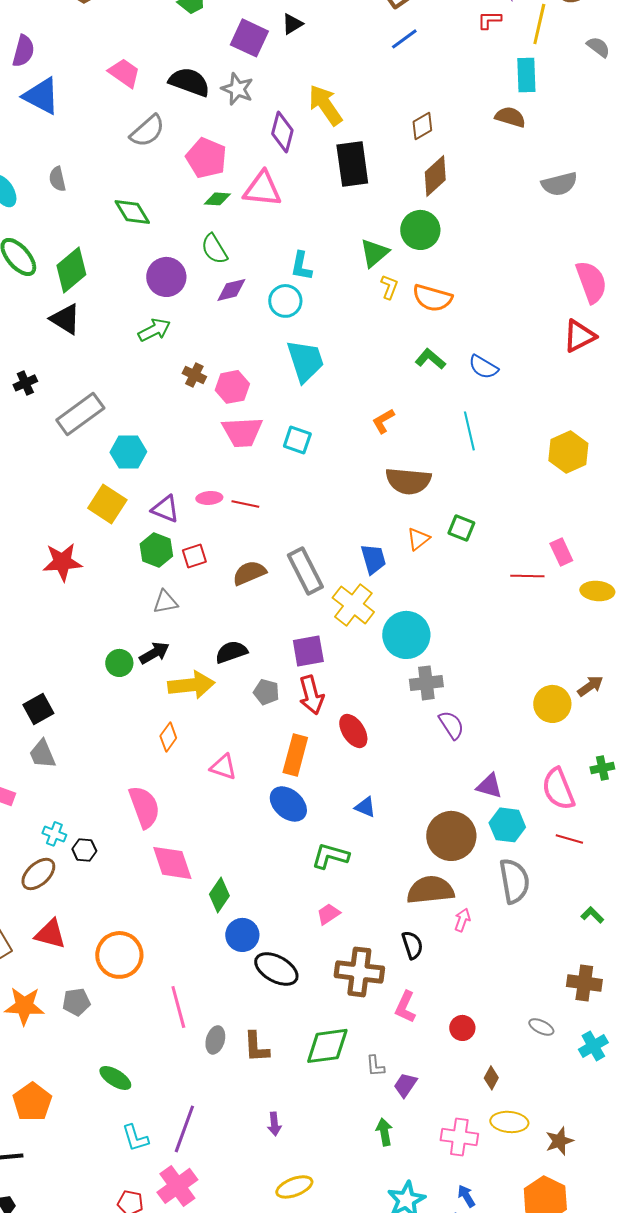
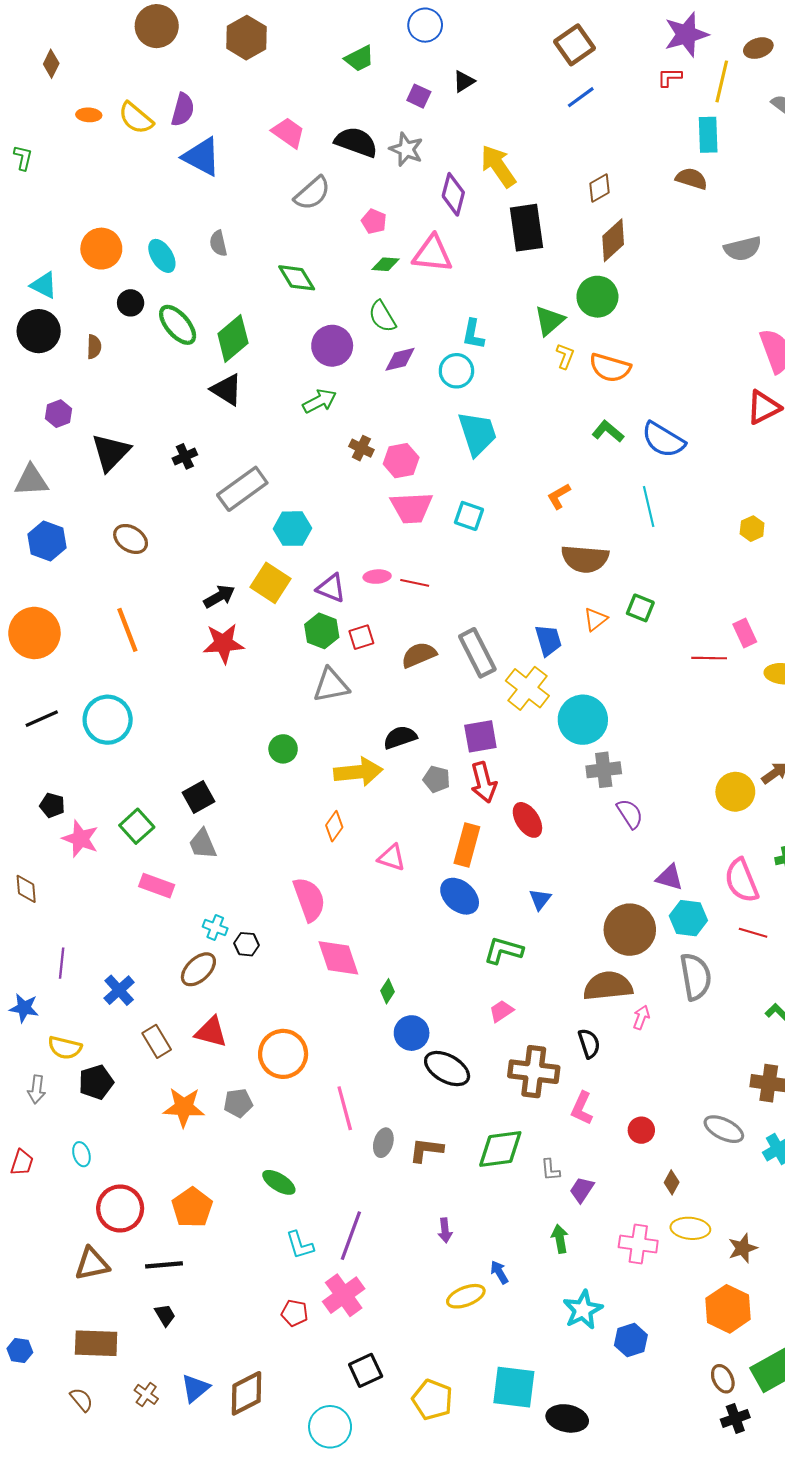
purple square: (249, 38) -> (419, 96), size x0.6
pink pentagon: (206, 158) -> (374, 221), size x0.6
blue semicircle: (483, 367) -> (663, 440), size x1.4
yellow hexagon: (568, 452) -> (752, 529), size x0.6
gray triangle: (165, 602) -> (331, 685), size x1.4
black arrow: (154, 653) -> (219, 596), moved
blue triangle: (365, 807) -> (540, 899), turned 45
green diamond: (219, 895) -> (388, 991), size x0.7
gray ellipse: (541, 1027) -> (724, 1129), size x1.5
brown L-shape: (256, 1047) -> (426, 1150), turned 100
blue arrow: (466, 1196) -> (499, 1272), moved

